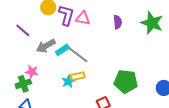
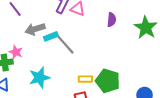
yellow rectangle: (78, 76) -> (85, 79), moved
cyan star: (68, 81) -> (39, 78), moved, size x1.5

